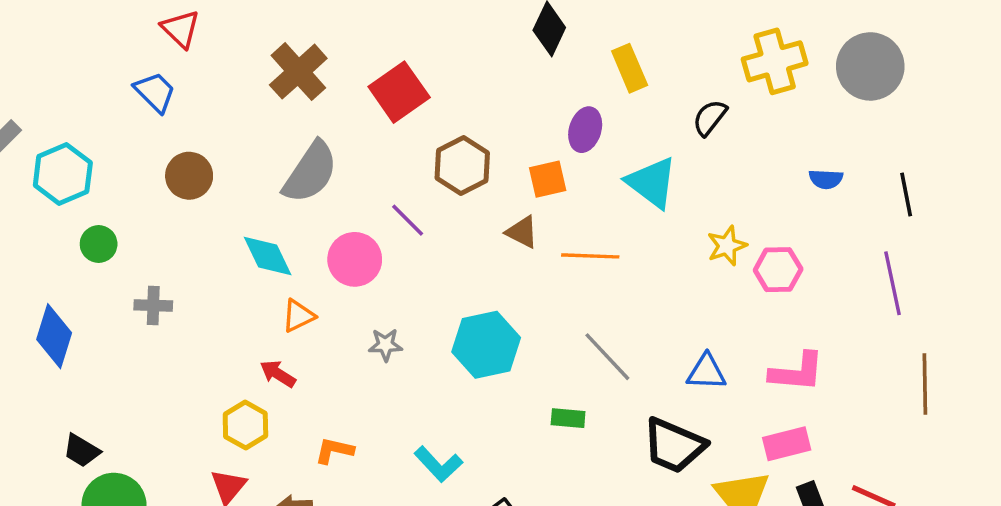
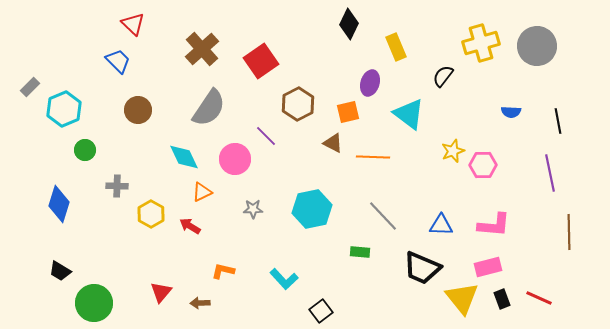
yellow hexagon: (245, 425) -> (151, 214), moved
black trapezoid: (82, 451) -> (60, 271), moved

